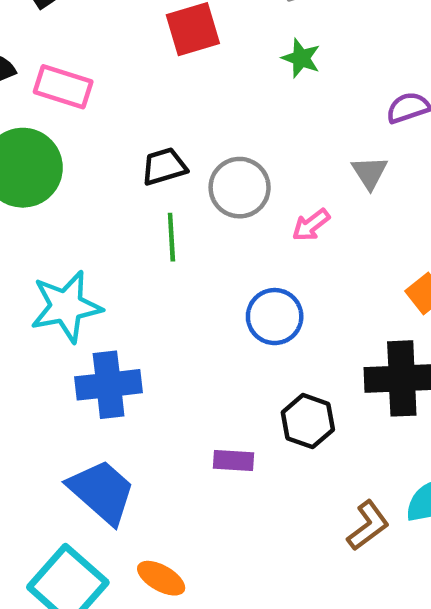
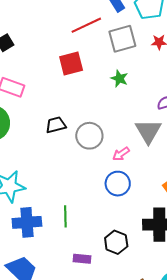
gray triangle: (370, 173) -> (148, 131), size x1.6
green line: (171, 237) -> (65, 216), moved
blue circle: (275, 317) -> (118, 184), moved

